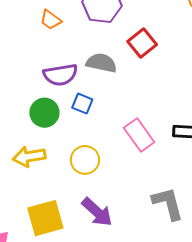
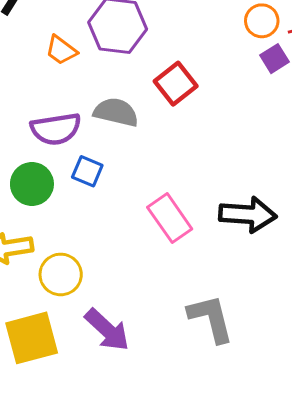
orange trapezoid: (51, 20) -> (61, 50), moved
yellow circle: (85, 160) -> (61, 274), moved

